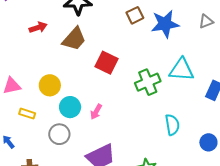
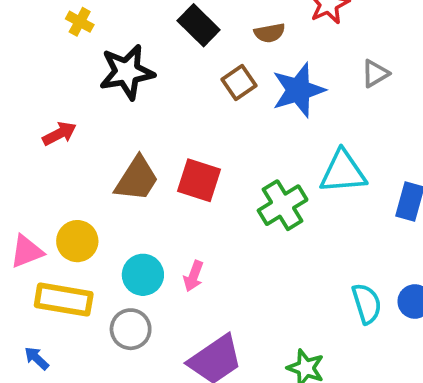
brown trapezoid: (74, 39) -> (137, 179), moved
yellow circle: (50, 85) -> (77, 241), moved
yellow rectangle: (27, 114) -> (64, 300), size x1.8
cyan semicircle: (172, 125) -> (367, 304), moved

